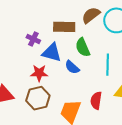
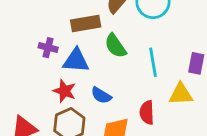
blue semicircle: (72, 67) -> (101, 95), moved
red star: (39, 73) -> (64, 91), turned 30

